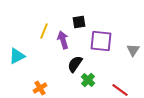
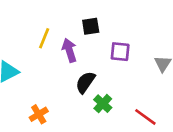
purple square: (101, 41) -> (120, 52), size x0.7

